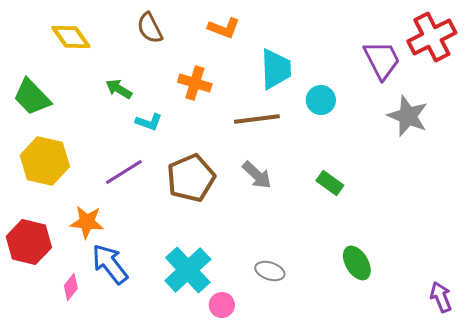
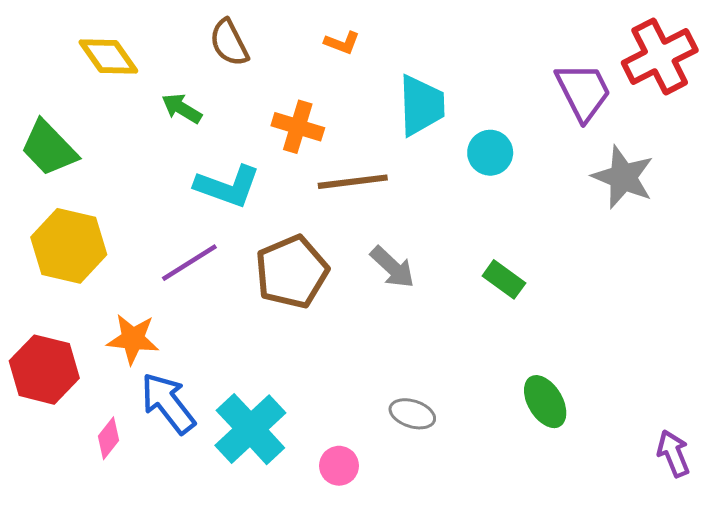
orange L-shape: (224, 28) -> (342, 43), size x0.7
green arrow: (119, 89) -> (182, 108), moved
brown line: (257, 119) -> (353, 182), moved
cyan L-shape: (149, 122) -> (228, 186), size x1.6
cyan cross: (188, 270) -> (250, 429), moved

